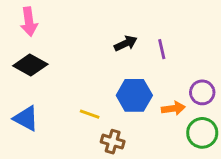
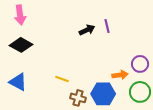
purple line: (162, 49) -> (107, 26), moved
blue hexagon: (134, 95) -> (103, 94), moved

